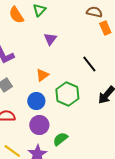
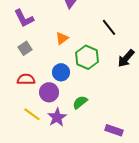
blue circle: (36, 101) -> (61, 72), moved
purple circle: (39, 125) -> (49, 92), moved

